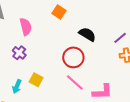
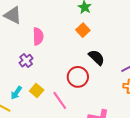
orange square: (59, 12) -> (83, 30), moved
pink line: (75, 82) -> (60, 100), moved

